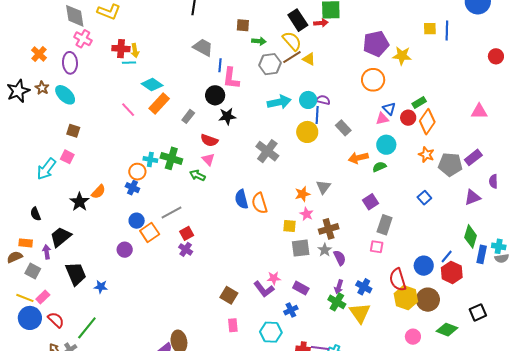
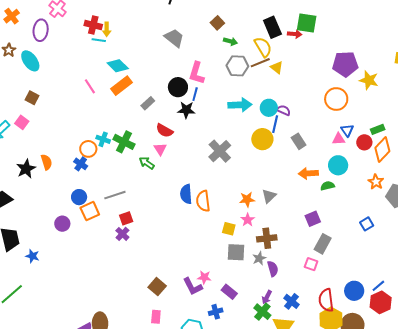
brown square: (243, 25) -> (217, 23), turned 32
blue line: (220, 65) -> (195, 94), moved
orange semicircle: (98, 192) -> (46, 162), turned -70

